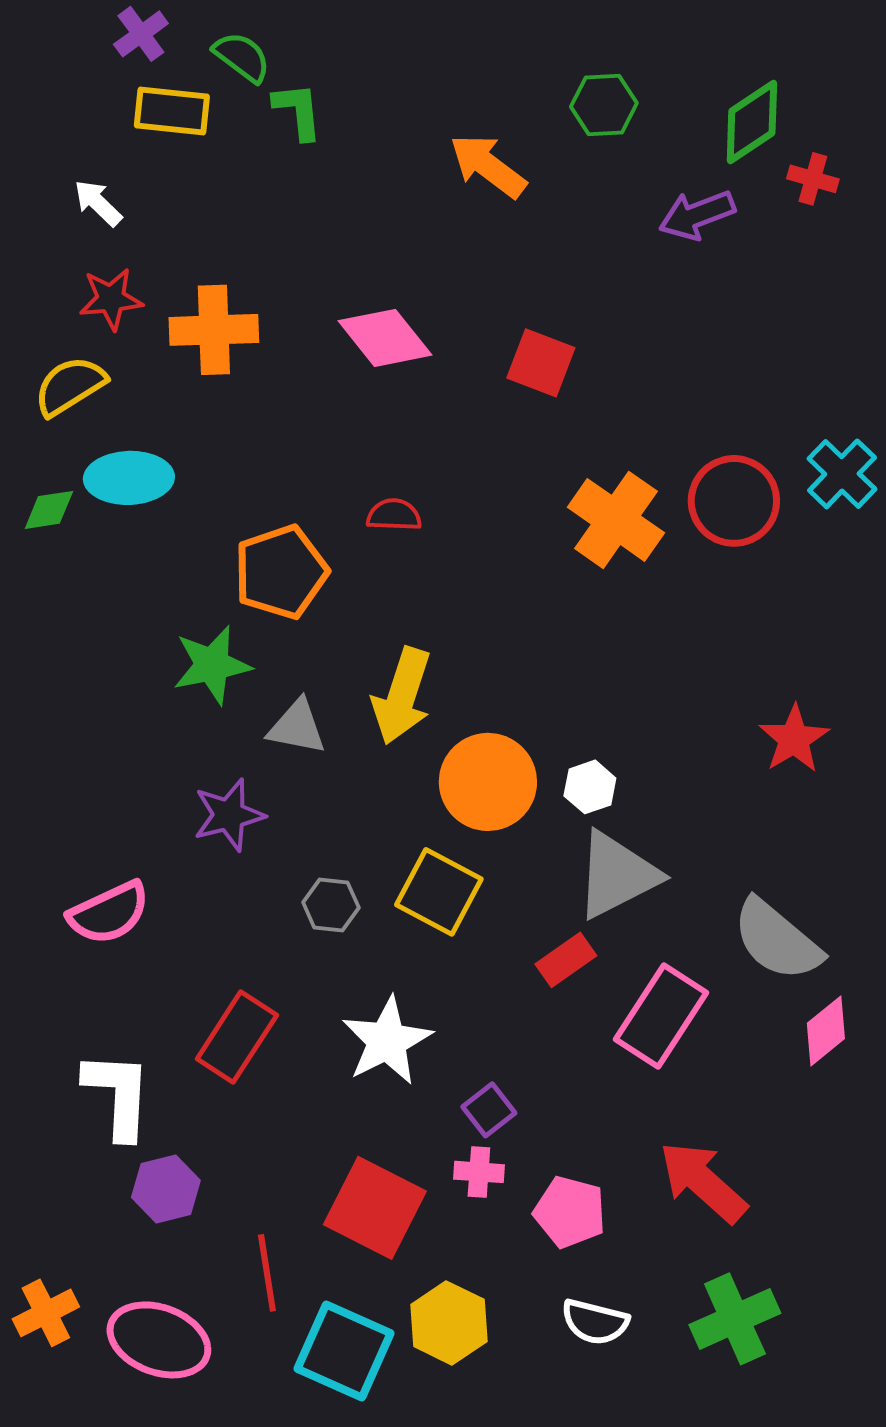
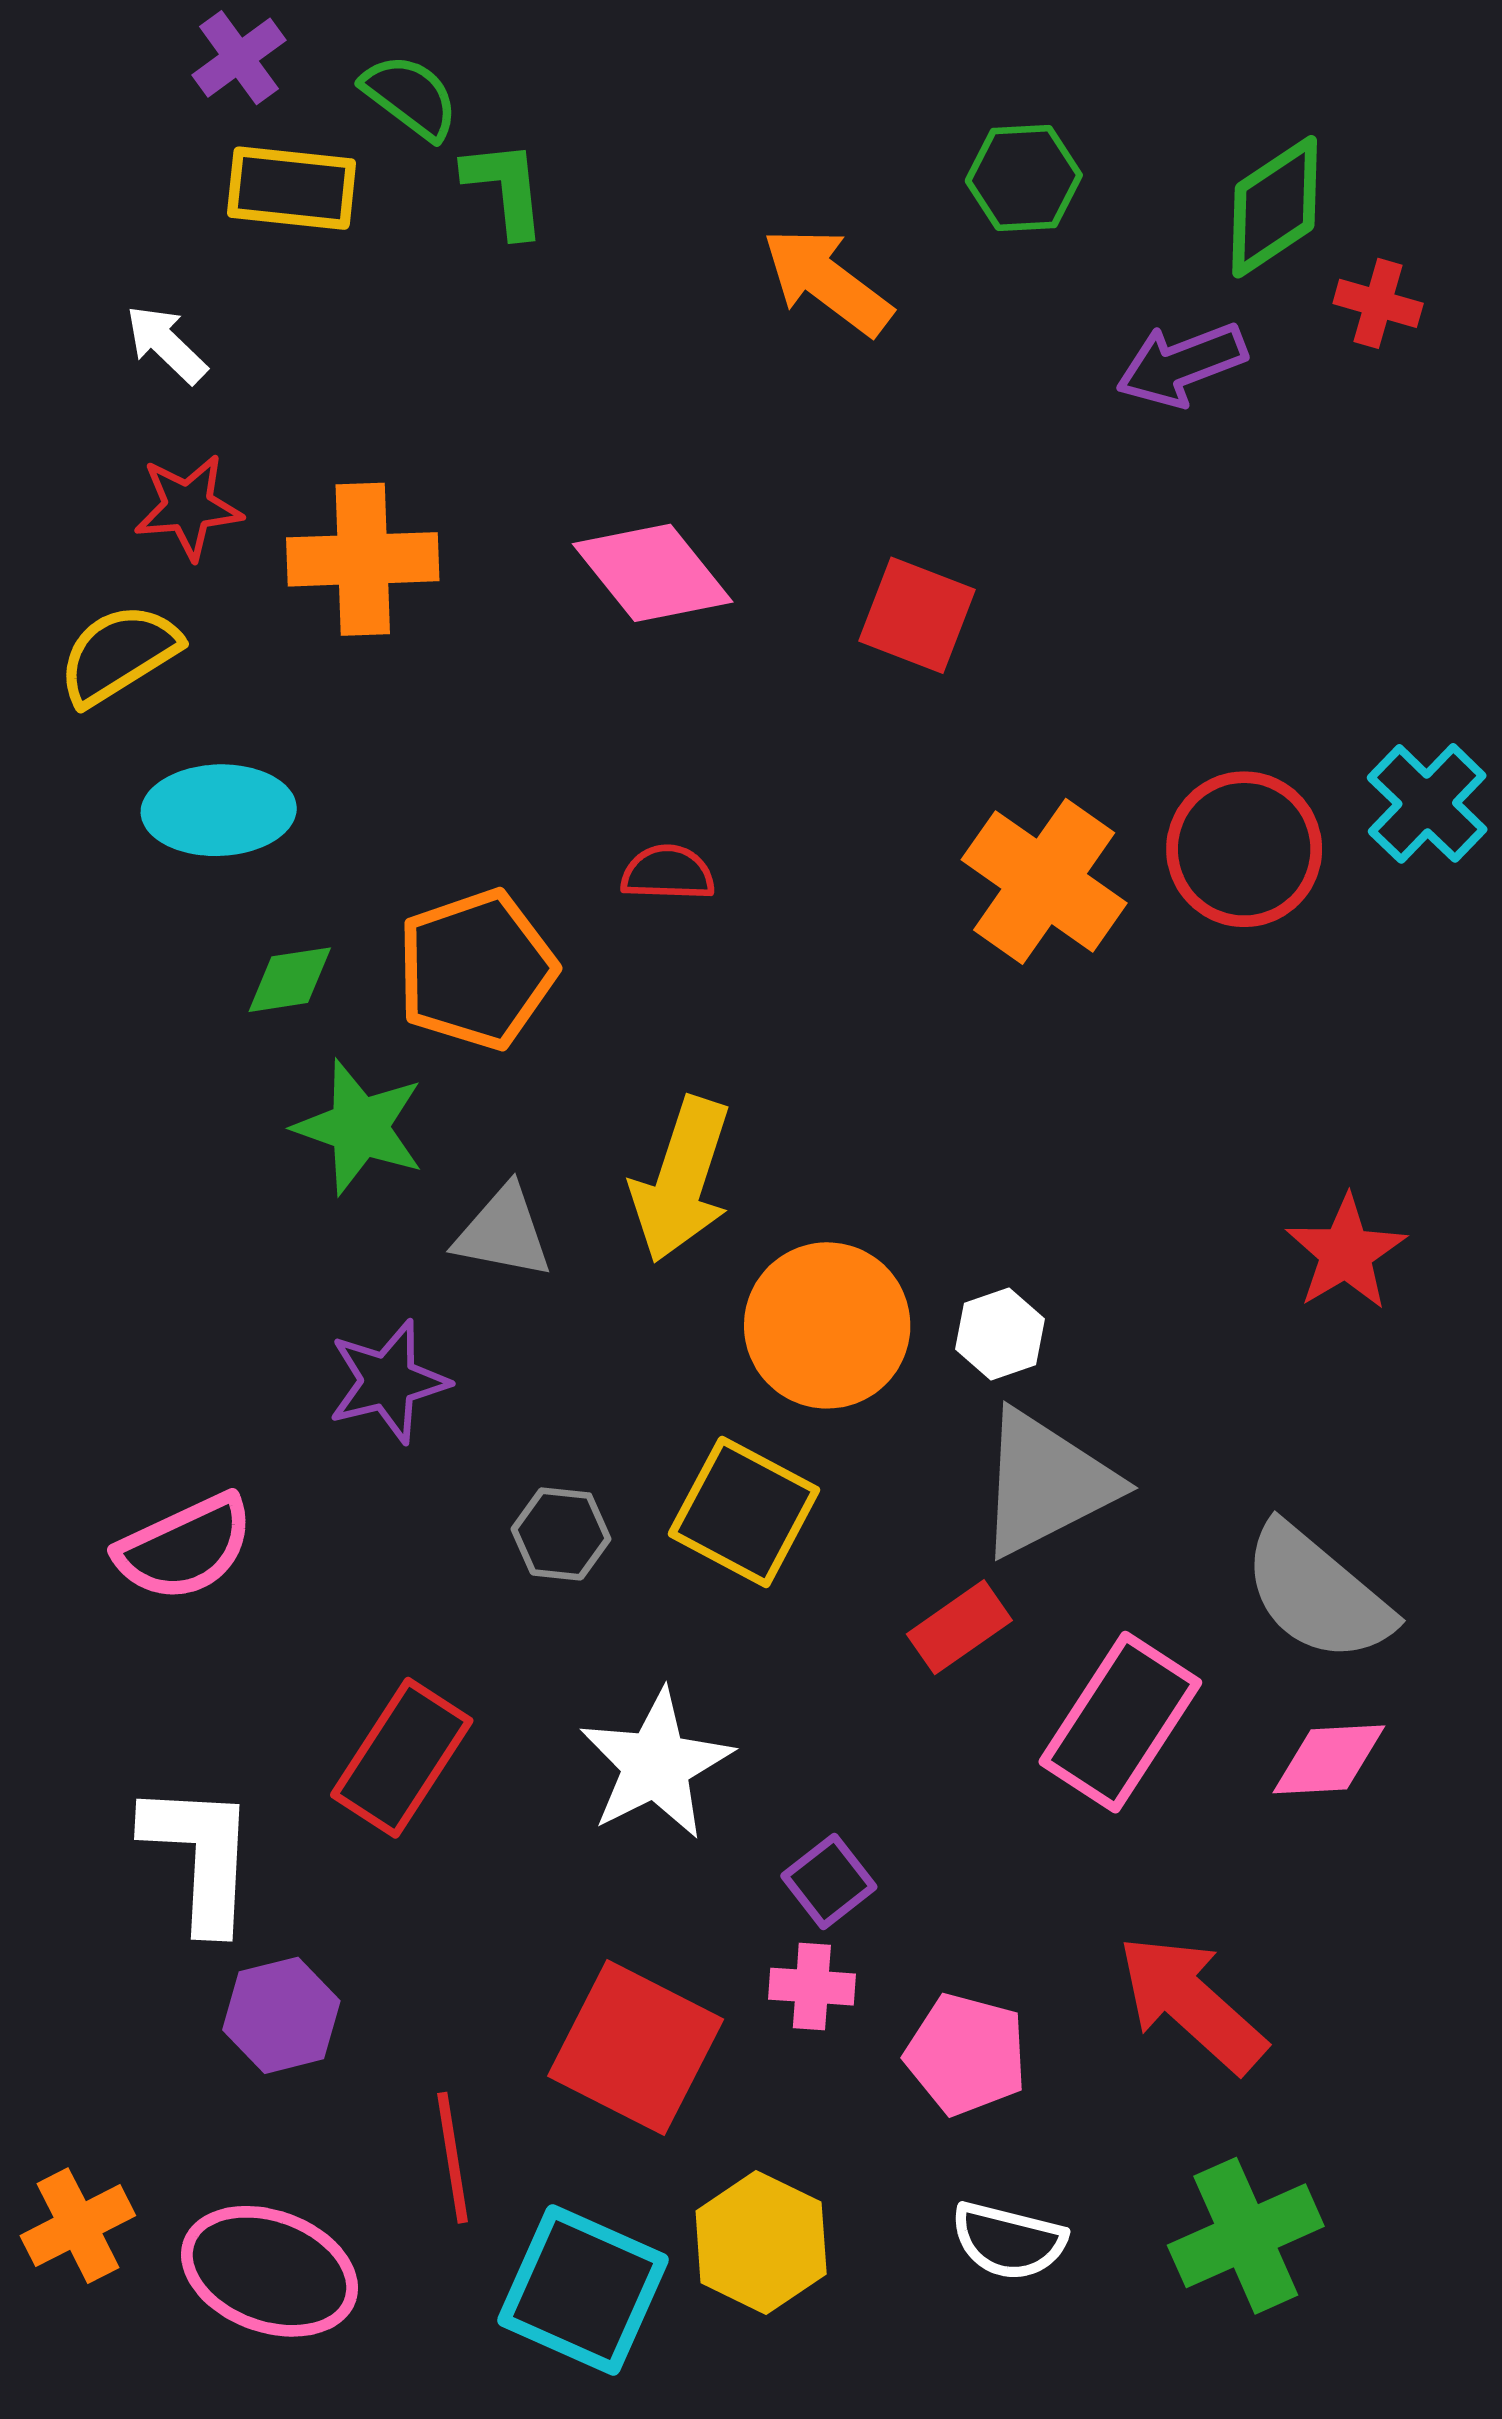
green diamond: (49, 510) -> (290, 980), moved
green star: (212, 665) -> (359, 1127), turned 30
pink diamond: (826, 1031) -> (1329, 1759), moved, turned 36

